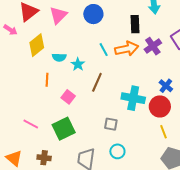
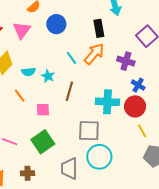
purple cross: (153, 46) -> (126, 61), moved, turned -30
orange arrow: (127, 49) -> (94, 54), turned -30
orange line: (47, 80) -> (20, 96), turned -32
pink square: (68, 97) -> (43, 110), turned -32
gray square: (111, 124) -> (89, 131), size x1.6
cyan circle: (117, 151) -> (99, 157), size x1.6

